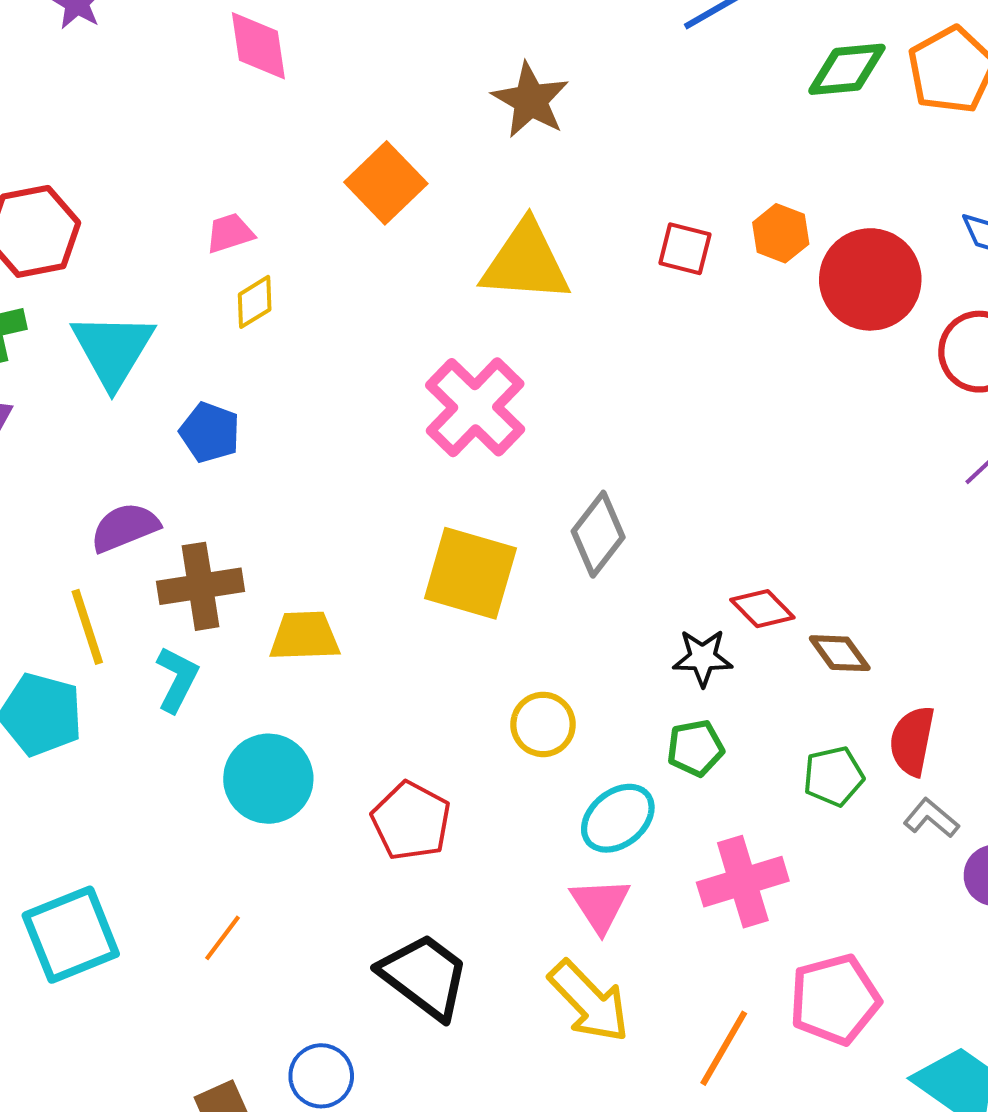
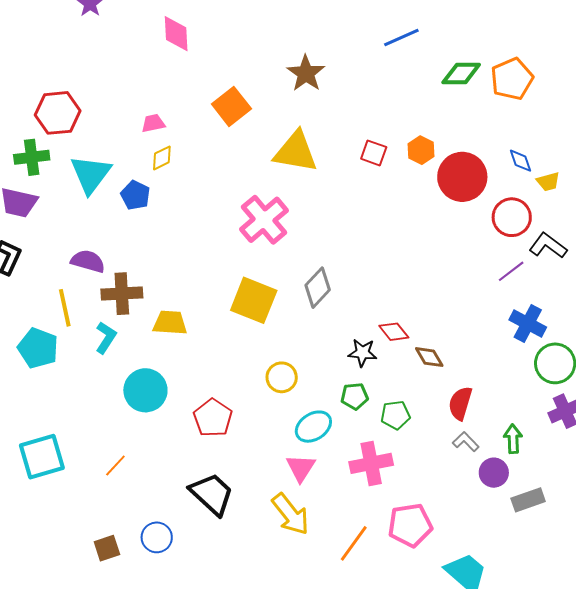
blue pentagon: (210, 432) -> (135, 195), moved
purple semicircle: (125, 527) -> (88, 261), turned 32
green pentagon: (834, 776) -> (395, 415), moved

